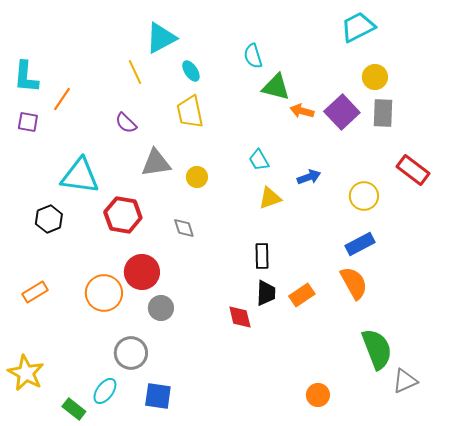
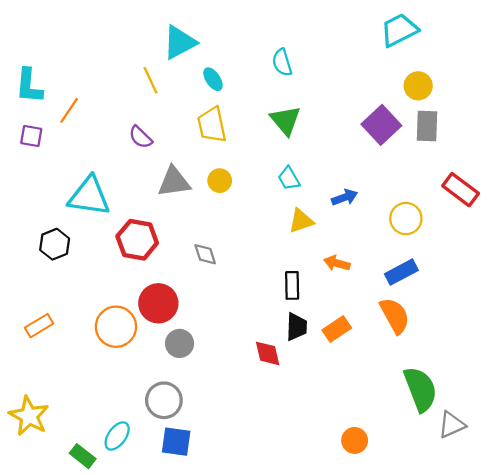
green triangle: (276, 87) -> (285, 120), moved, turned 36
orange arrow: (302, 111) -> (337, 263), moved
yellow circle: (197, 177) -> (220, 181), moved
gray circle: (131, 353) -> (164, 400), moved

